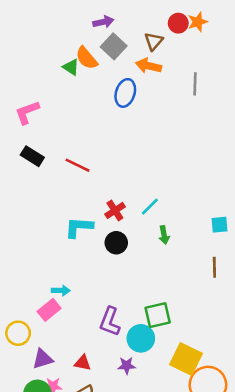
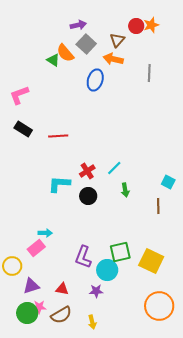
red line: (77, 165) -> (58, 136), turned -30
cyan square: (220, 225) -> (168, 182), turned 32
brown line: (214, 267) -> (158, 206), moved
yellow square: (186, 359) -> (151, 261), moved

